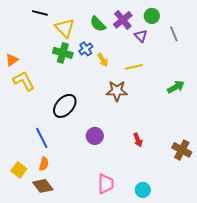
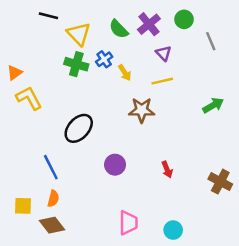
purple triangle: (141, 36) -> (163, 53), moved
yellow square: (19, 170) -> (23, 206), turned -35

